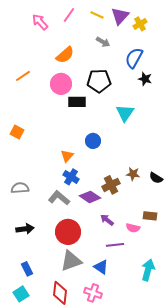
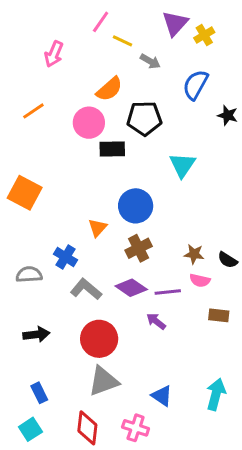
yellow line: (97, 15) -> (122, 41), moved
pink arrow: (40, 22) -> (54, 54), moved, turned -114
orange semicircle: (65, 55) -> (109, 89), moved
black star: (145, 79) -> (228, 115), moved
orange square: (17, 132) -> (25, 193), size x1.6
blue circle: (93, 141) -> (136, 206), size x1.5
blue cross: (71, 177) -> (66, 257), moved
brown cross: (111, 185) -> (139, 248), moved
pink semicircle: (133, 228) -> (200, 280), moved
purple line: (115, 245) -> (168, 292), moved
blue triangle: (101, 267) -> (162, 396), moved

